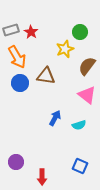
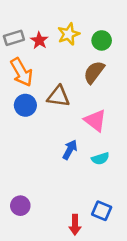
yellow star: (65, 49) -> (69, 34), moved
brown semicircle: (87, 66) -> (94, 72), moved
pink triangle: (87, 95) -> (95, 120), moved
red arrow: (42, 177) -> (75, 225), moved

